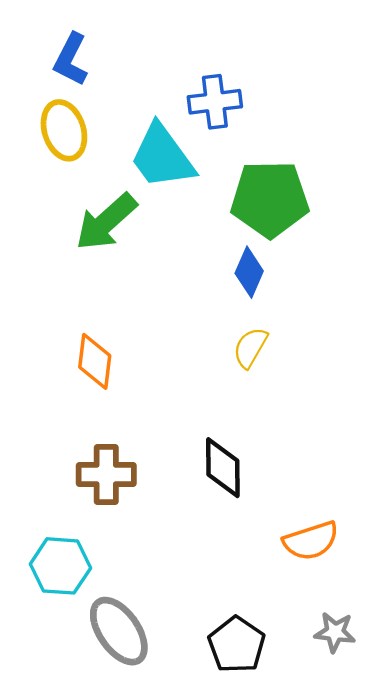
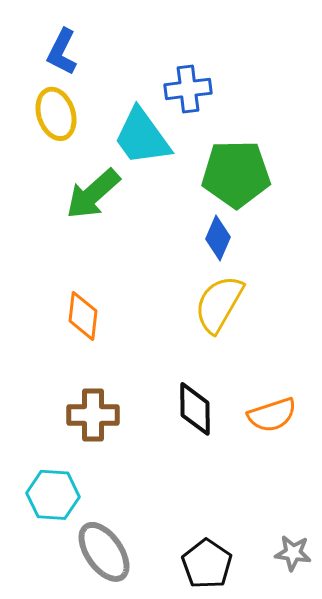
yellow semicircle: (250, 348) -> (219, 304), size x1.6
orange semicircle: (311, 541) -> (272, 415), moved

